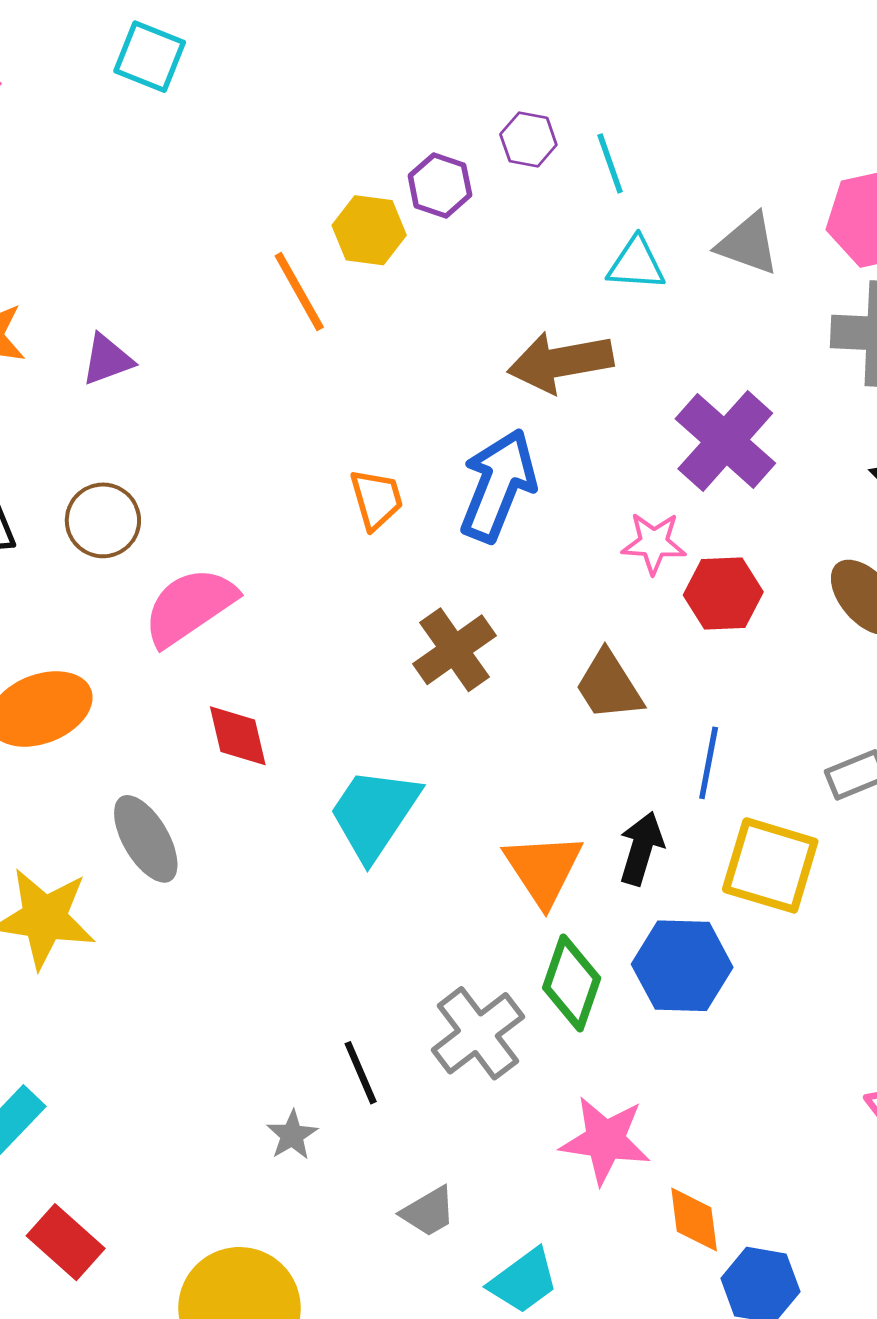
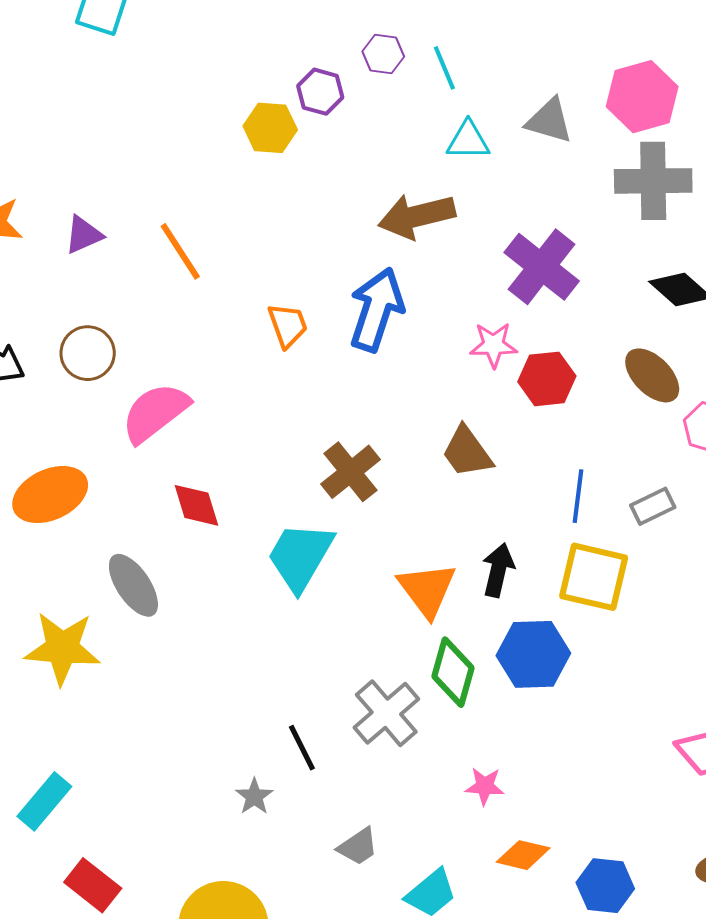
orange line: (299, 291) -> (180, 251), moved
brown cross: (454, 650) -> (351, 472), moved
blue line: (709, 763) -> (578, 496), moved
pink star: (605, 1140) -> (485, 786), size x0.6
orange diamond: (694, 1219) -> (523, 855), moved, turned -66

